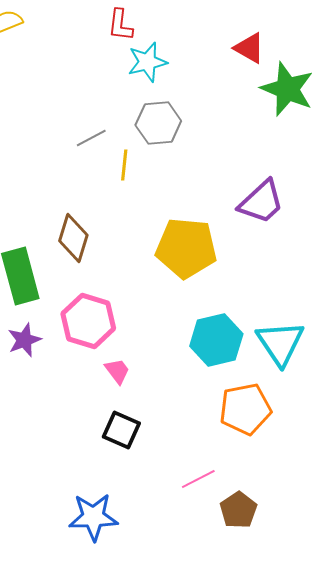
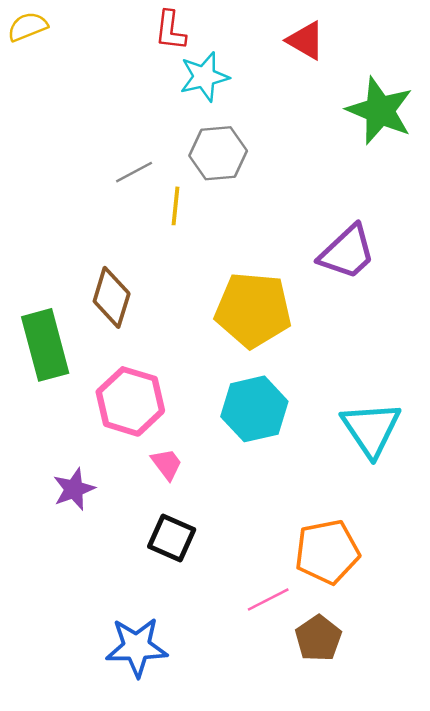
red triangle: (249, 48) -> (306, 40), moved
purple star: (24, 340) -> (74, 489), moved
cyan hexagon: (216, 340) -> (254, 409), moved
orange pentagon: (245, 409) -> (327, 552), moved

